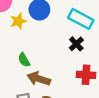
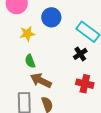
yellow star: (18, 21) -> (27, 34), moved

